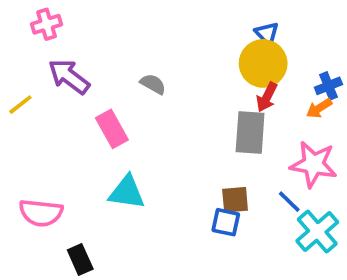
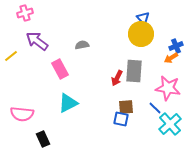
gray semicircle: (153, 84) -> (82, 45), turned -40
red arrow: (267, 97) -> (117, 78), moved
cyan triangle: (127, 192) -> (68, 103), turned -35

